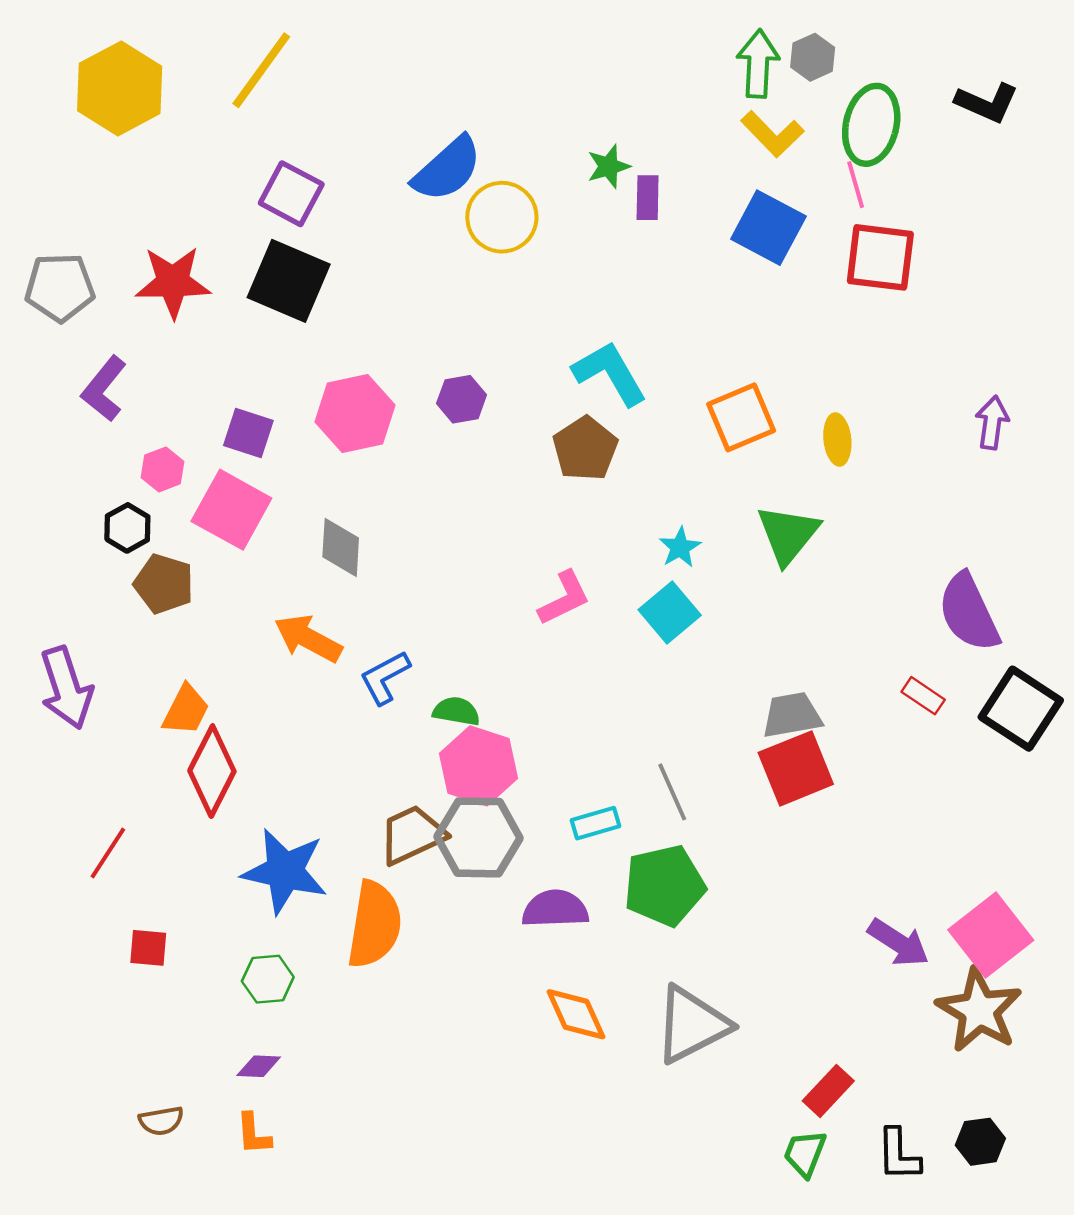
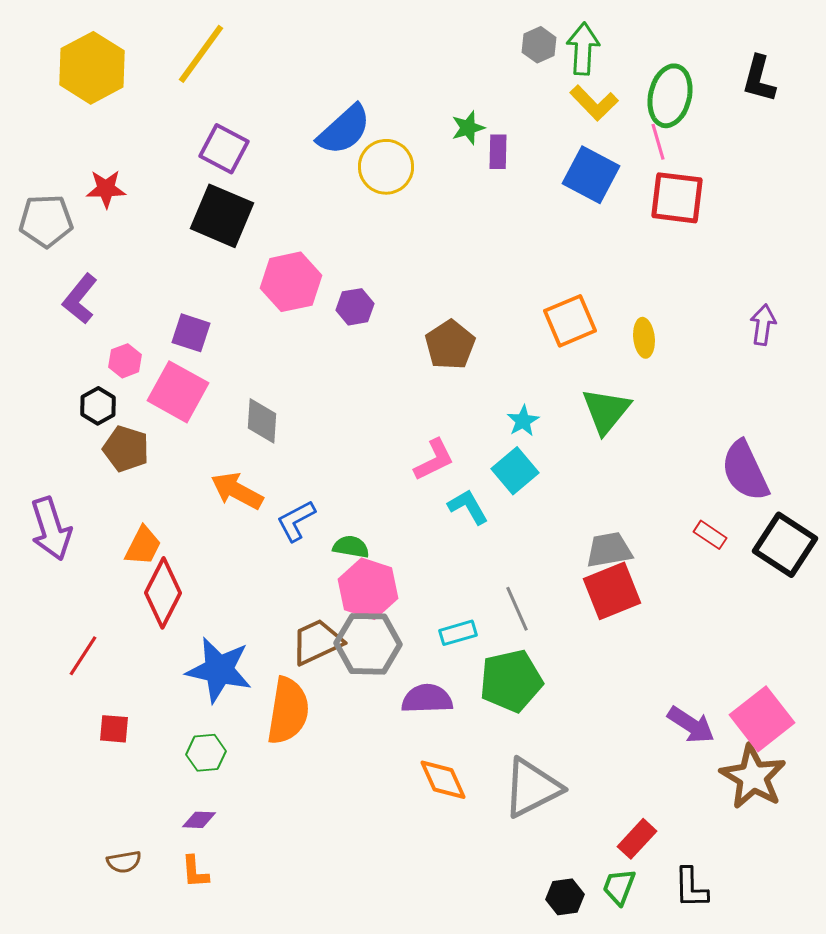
gray hexagon: (813, 57) -> (539, 45), moved
black L-shape: (987, 103) -> (759, 79), turned 81
red star: (173, 282) -> (106, 189), moved, size x0.7
cyan L-shape: (610, 373) -> (468, 507), moved, size x0.7
pink hexagon: (355, 413) -> (291, 282), moved
black hexagon: (980, 1142) -> (565, 897), moved

